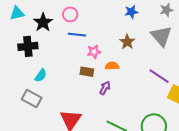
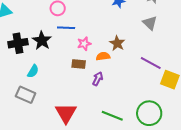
black star: (43, 22) -> (42, 41), moved
gray triangle: (161, 36) -> (150, 23), size x0.7
brown star: (127, 42) -> (117, 43), moved

